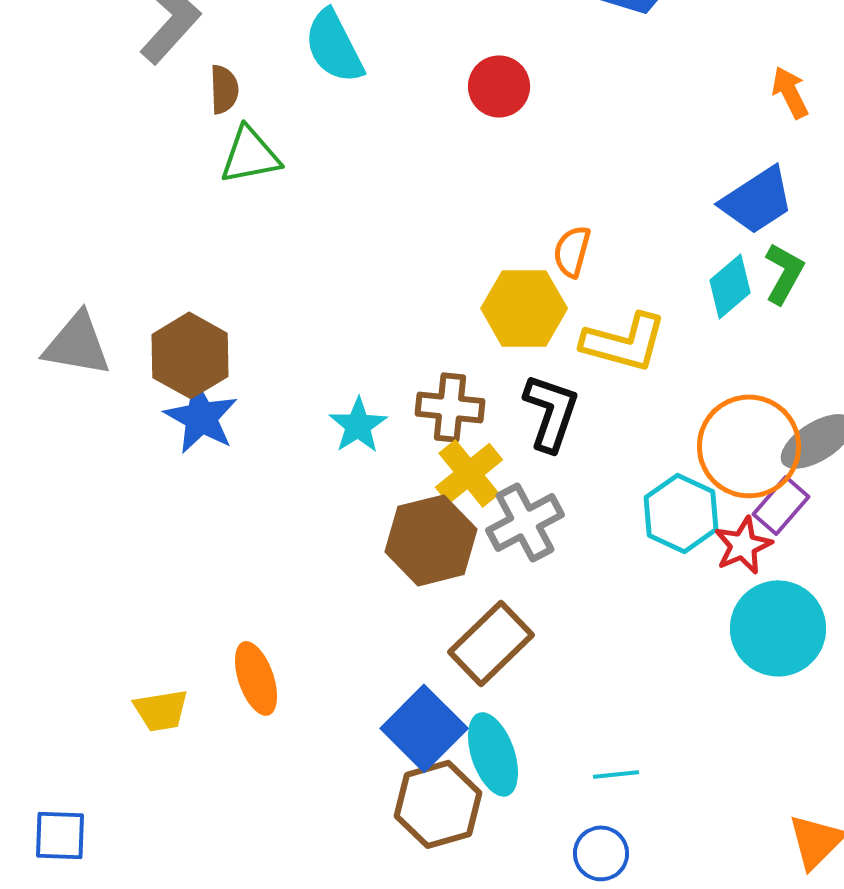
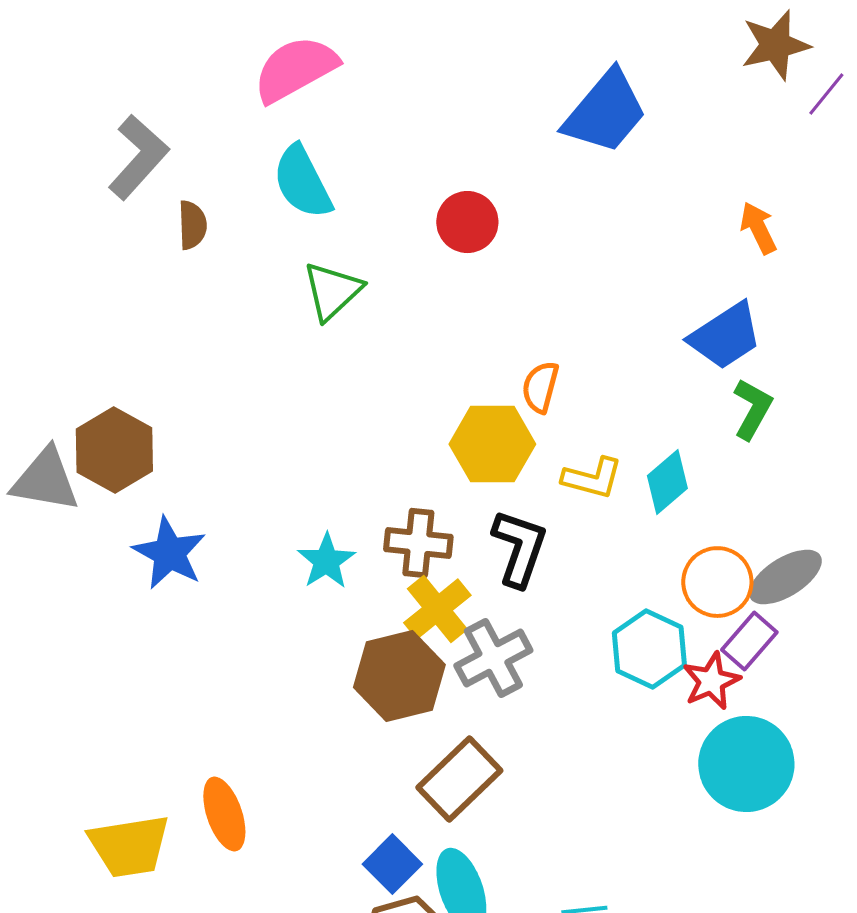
green triangle: (250, 155) -> (332, 291), moved, turned -32
cyan diamond: (730, 286) -> (667, 482), moved
yellow L-shape: (624, 342) -> (592, 478), size x0.7
brown hexagon: (190, 355) -> (114, 450), moved
orange circle: (749, 446) -> (717, 582), size x0.7
yellow trapezoid: (161, 710) -> (129, 846), size x1.5
blue square: (424, 728) -> (392, 864), size x0.7

